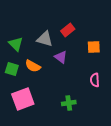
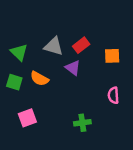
red rectangle: (68, 30) -> (81, 45), moved
pink square: (23, 99) -> (27, 118), size x0.7

